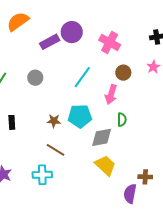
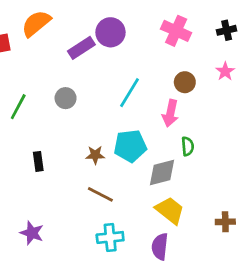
pink cross: (110, 42) -> (176, 31), moved
cyan cross: (42, 175) -> (110, 237), moved
purple semicircle: (130, 194) -> (160, 247), moved

